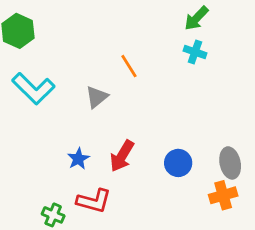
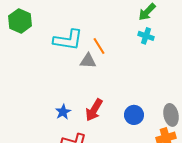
cyan L-shape: (33, 89) -> (68, 40), moved, turned -36
gray triangle: (97, 97) -> (88, 61), moved, turned 42

